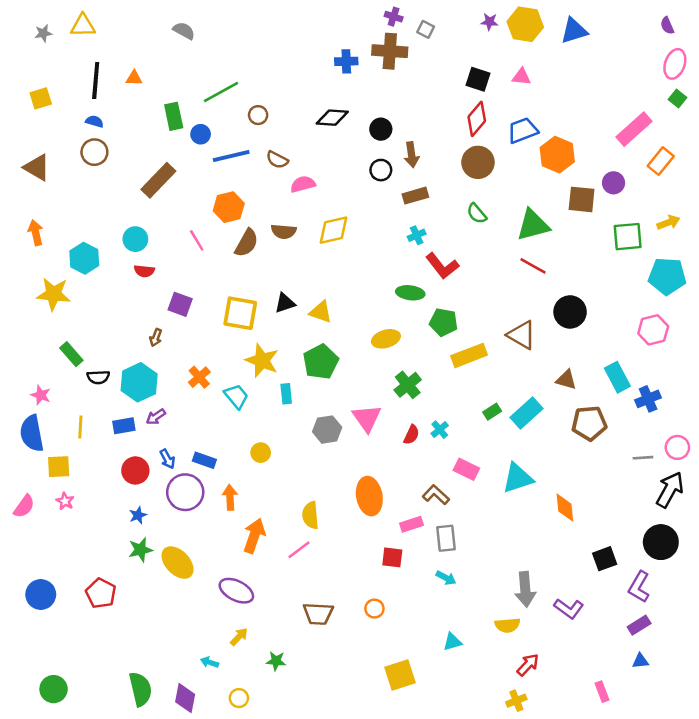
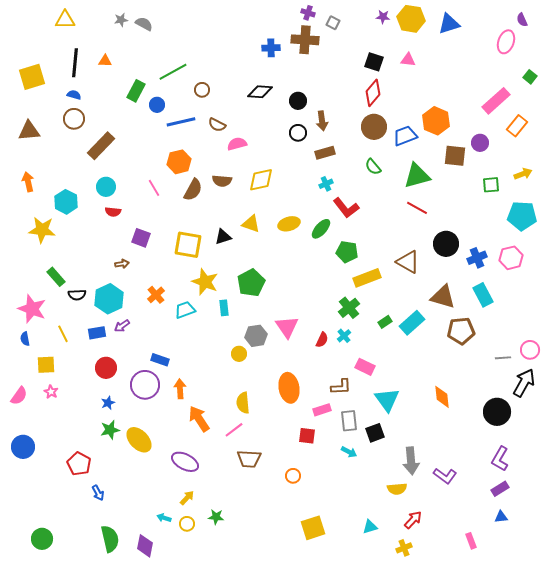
gray star: (43, 33) -> (121, 20), moved
pink ellipse: (675, 64) -> (506, 42), moved
yellow square: (41, 98) -> (32, 77), size x1.5
green rectangle: (174, 116) -> (136, 91), turned 40
blue trapezoid: (523, 130) -> (405, 136), moved
brown triangle: (37, 167) -> (29, 131), turned -35
brown rectangle: (158, 180) -> (101, 146), moved
green square: (628, 237) -> (491, 185), size x0.7
green ellipse: (410, 293) -> (321, 229), turned -55
yellow triangle: (321, 312) -> (251, 224), moved
brown arrow: (156, 338) -> (122, 264), turned -120
yellow ellipse: (386, 339) -> (289, 224), moved
brown triangle: (566, 380) -> (443, 297), size x1.5
green cross: (408, 385) -> (349, 308), moved
pink star: (41, 395) -> (32, 309), size x1.8
cyan trapezoid: (236, 396) -> (185, 310), turned -70
blue cross: (648, 399) -> (477, 258), moved
yellow line: (80, 427) -> (63, 334), turned -30
blue semicircle: (32, 433) -> (25, 339), size x0.5
yellow circle: (261, 453) -> (239, 354), moved
blue arrow: (167, 459) -> (98, 493), moved
cyan triangle: (518, 478) -> (387, 400), moved, turned -48
brown L-shape: (436, 495) -> (341, 387), turned 135
orange arrow: (254, 536) -> (199, 419), turned -52
black circle: (661, 542) -> (497, 412), moved
black square: (605, 559) -> (375, 433), moved
blue circle: (41, 595) -> (23, 447), moved
brown trapezoid: (318, 614) -> (249, 459), moved
cyan triangle: (452, 642) -> (370, 527), moved
yellow circle: (239, 698) -> (187, 524), moved

